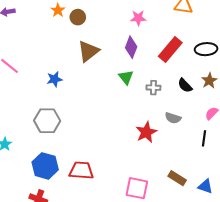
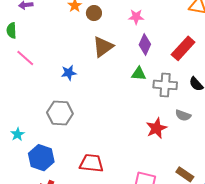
pink star: (138, 18) -> (136, 17), moved
green triangle: (126, 77) -> (139, 74), turned -49
gray cross: (153, 88) -> (165, 85), size x1.6
blue hexagon: (45, 166) -> (41, 158), moved

